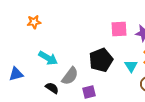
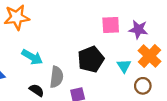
orange star: (34, 22) -> (17, 17), size x1.6
gray semicircle: (70, 76) -> (57, 77), turned -30

